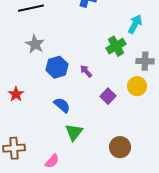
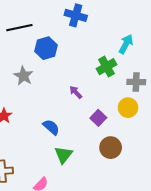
gray star: (35, 44) -> (23, 76), moved
blue hexagon: (57, 67) -> (46, 48), moved
brown circle: (120, 147) -> (111, 148), moved

